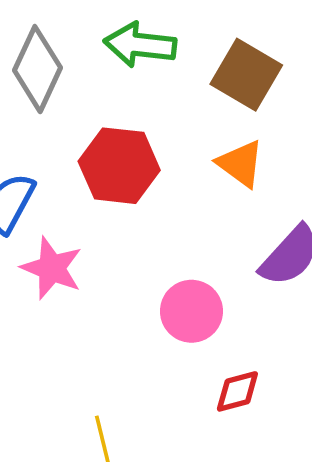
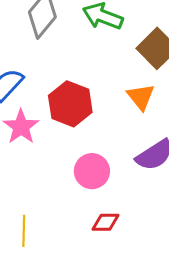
red hexagon: (119, 166) -> (70, 104), moved

